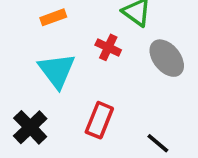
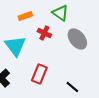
orange rectangle: (53, 17) -> (25, 16), moved

